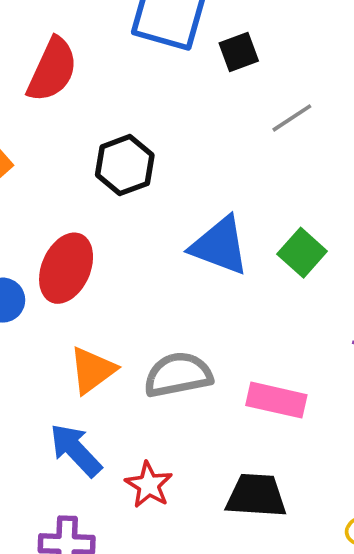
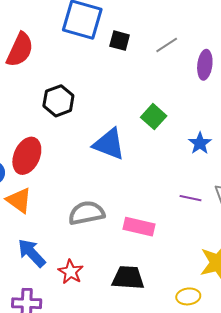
black square: (239, 52) -> (120, 41), turned 35
gray line: (292, 118) -> (167, 45), moved
green square: (302, 253) -> (154, 117), moved
orange triangle: (92, 370) -> (19, 200), moved, turned -48

